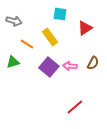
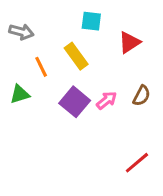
orange line: (27, 44) -> (41, 67), turned 32
pink arrow: (70, 66) -> (107, 100), turned 136
red line: (75, 107) -> (137, 163), moved

